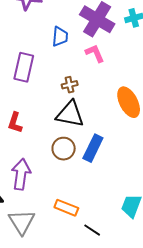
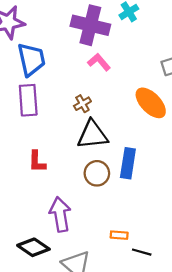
blue trapezoid: (60, 37) -> (31, 59), moved, size x1.5
orange rectangle: (66, 208) -> (119, 235), size x0.7
black line: (92, 230) -> (142, 252), moved

